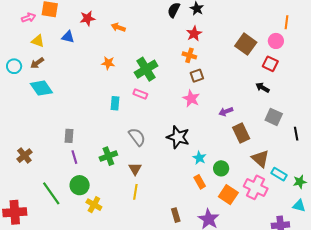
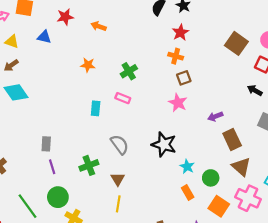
green cross: (146, 69) -> (129, 71), size x0.7
brown triangle: (260, 159) -> (241, 167), moved

